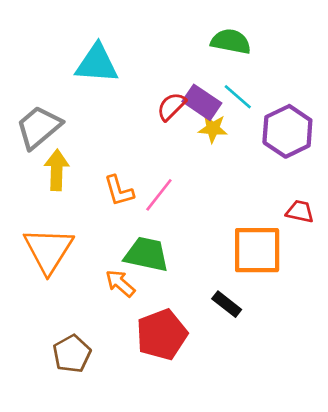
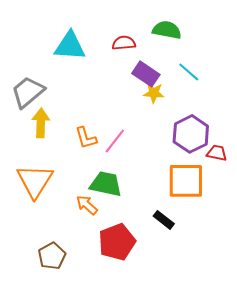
cyan line: (238, 97) -> (189, 72), moved
red semicircle: (171, 106) -> (124, 43), moved, turned 40
purple hexagon: (287, 131) -> (191, 134), moved

